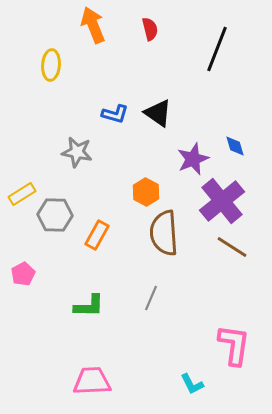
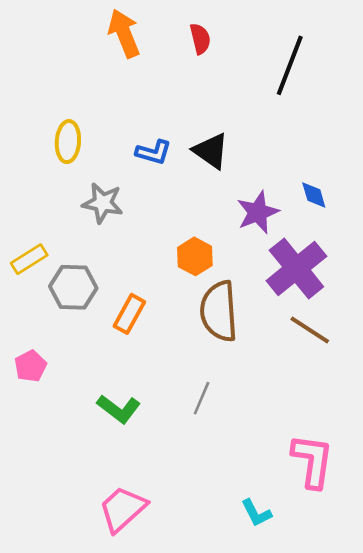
yellow ellipse: (51, 65) -> (68, 142), moved
green L-shape: (89, 306) -> (119, 409), turned 36
pink trapezoid: (92, 381) -> (123, 509), turned -39

